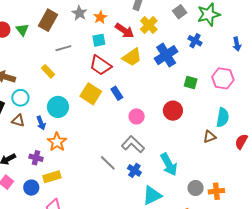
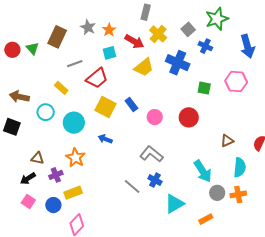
gray square: (180, 12) -> (188, 29), moved
blue arrow: (237, 44) -> (247, 46), size x1.6
blue cross: (166, 55) -> (178, 63), turned -30
red trapezoid: (100, 65) -> (97, 78), moved, turned -70
cyan circle: (20, 98) -> (46, 112), moved
pink circle: (137, 116) -> (155, 117), moved
cyan semicircle: (223, 117) -> (240, 167), moved
brown triangle: (18, 121) -> (37, 158), moved
blue arrow: (41, 123) -> (105, 139), moved, turned 136
purple cross: (36, 158) -> (56, 175), turned -32
gray line: (108, 163) -> (132, 187), moved
cyan arrow: (169, 164) -> (203, 171), moved

